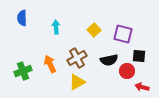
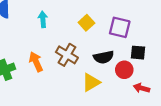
brown cross: (77, 58) -> (67, 55), turned -30
yellow triangle: (77, 82) -> (91, 82), moved

